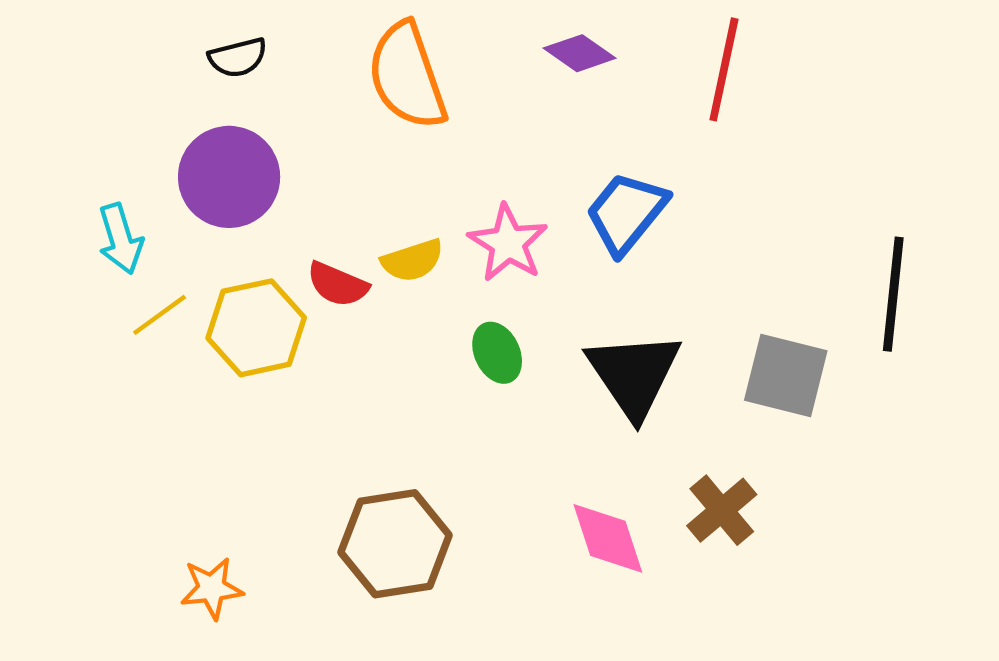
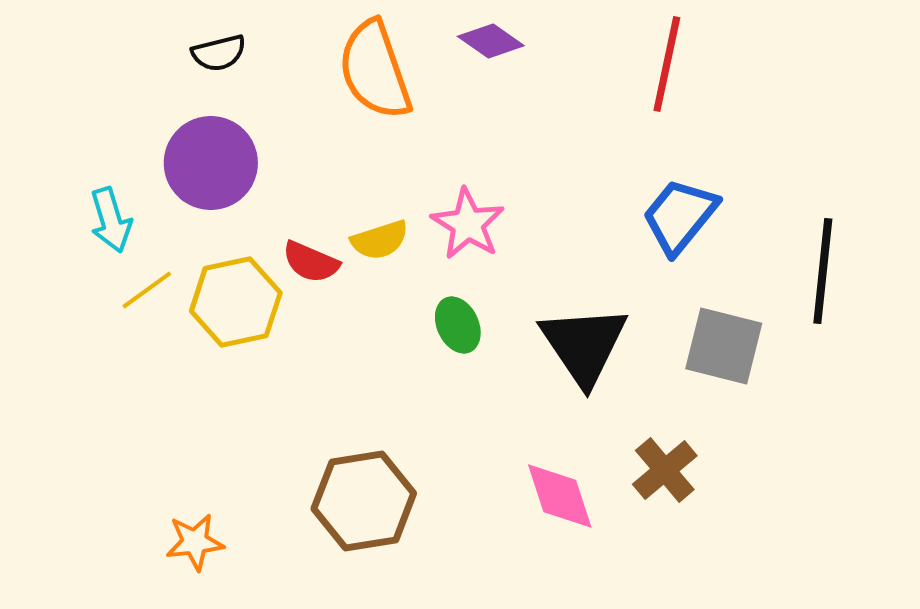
purple diamond: (580, 53) -> (491, 41), moved
blue trapezoid: (626, 213) -> (680, 216), moved

